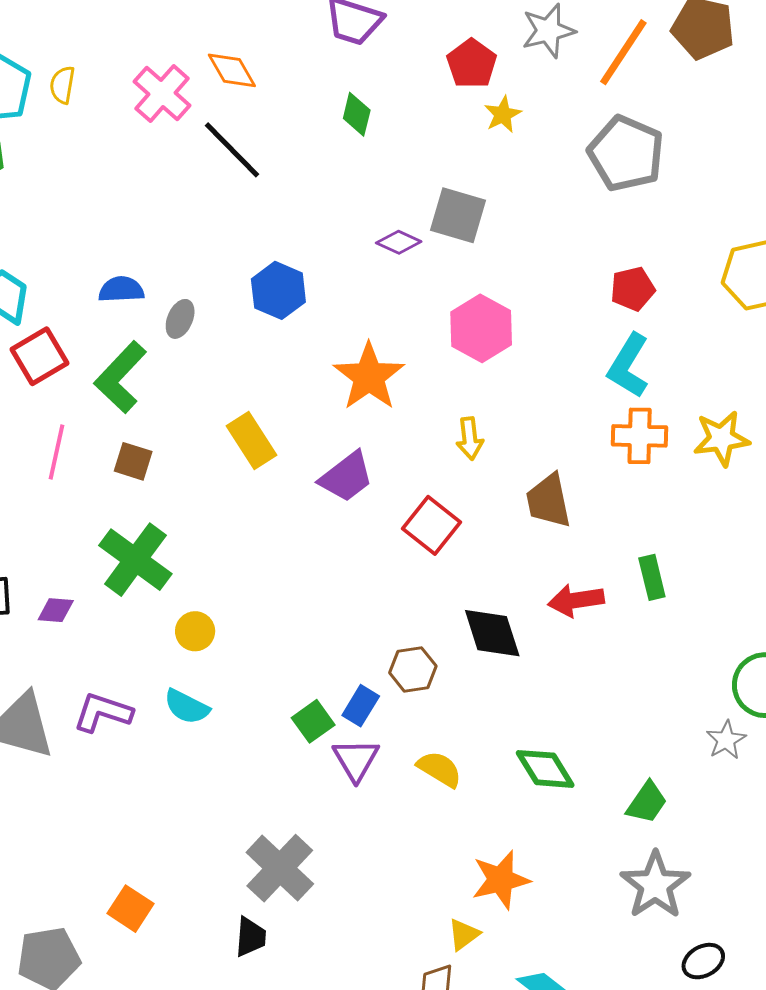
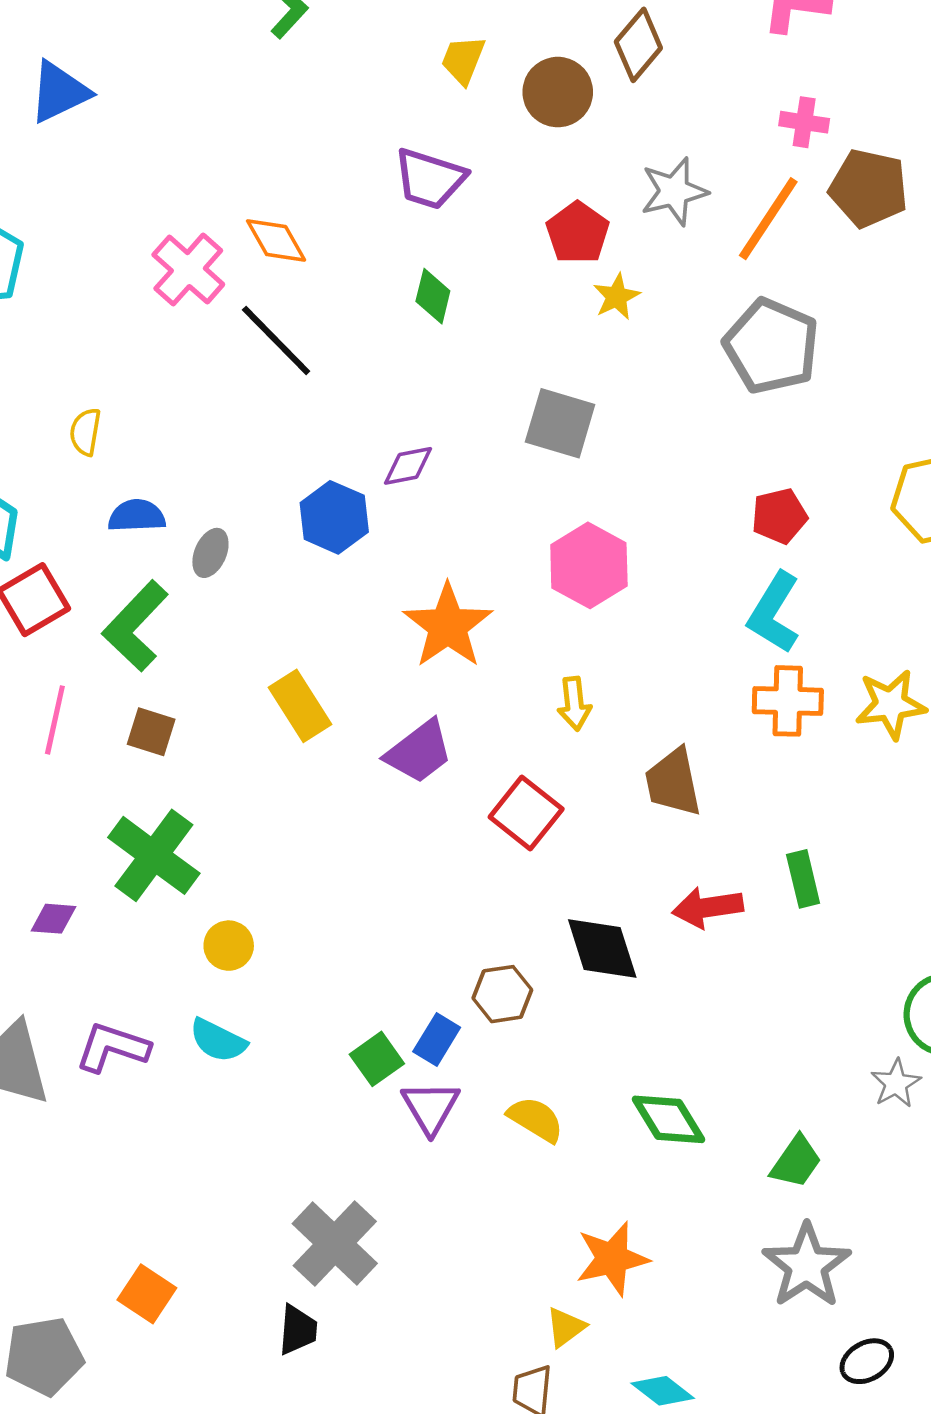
yellow semicircle: (62, 85) -> (85, 432), moved
purple diamond: (399, 242) -> (408, 466), moved, turned -36

